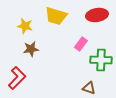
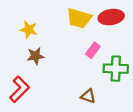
yellow trapezoid: (56, 16) -> (79, 18), moved
brown triangle: (89, 88) -> (88, 96), moved

